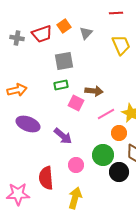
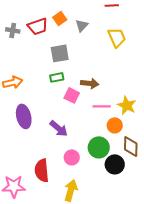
pink line: (106, 114) -> (102, 106), turned 30
purple ellipse: (28, 124) -> (24, 116), turned 55

